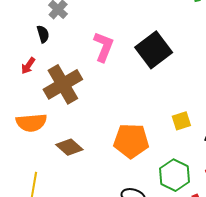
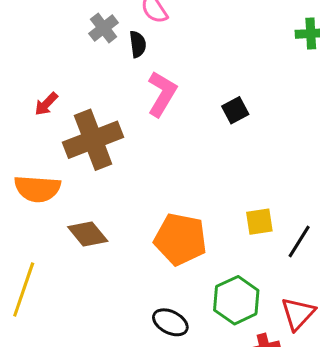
black semicircle: (43, 34) -> (138, 44), moved
black square: (154, 50) -> (235, 110), size x0.5

